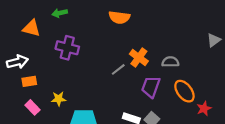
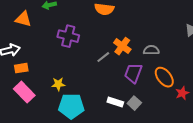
purple cross: (67, 48) -> (68, 36), moved
yellow star: (59, 99) -> (58, 84), moved
pink rectangle: (33, 107) -> (24, 92), size x1.5

